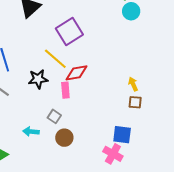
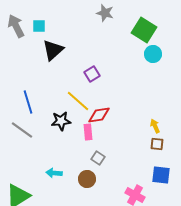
purple square: (69, 31) -> (92, 74), size x0.6
gray square: (54, 116) -> (98, 158), moved
blue square: (122, 135) -> (161, 175), moved

